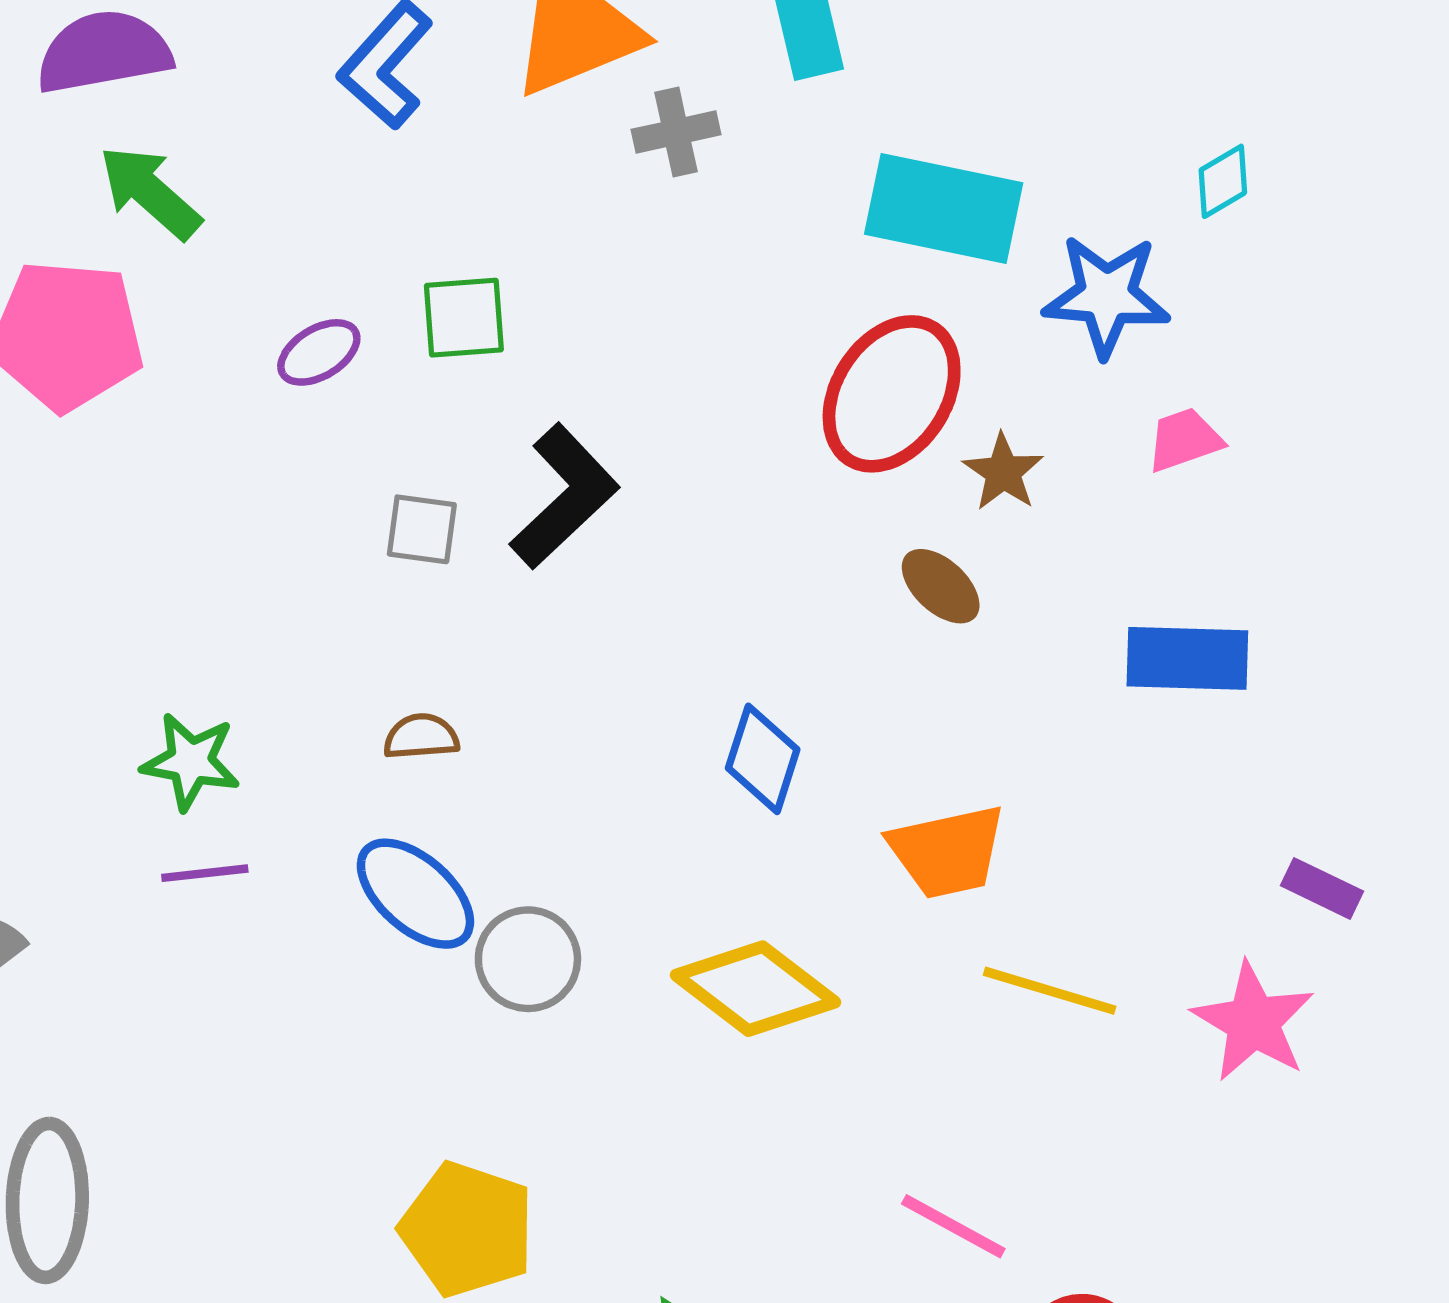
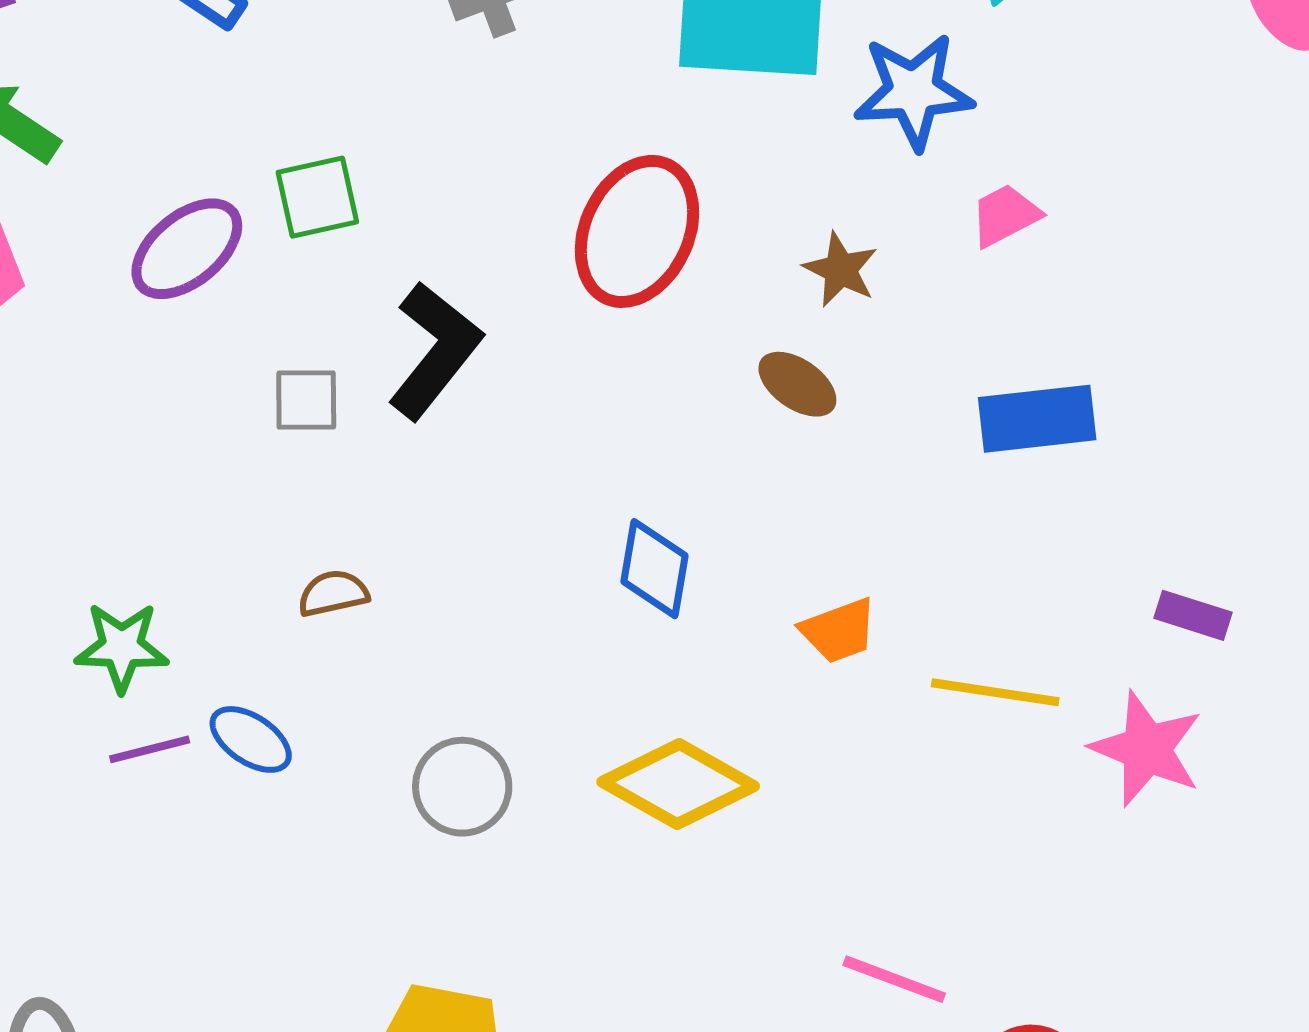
purple ellipse: (319, 352) -> (187, 249), size x1.5
red ellipse: (892, 394) -> (637, 231), moved
orange trapezoid: (947, 851) -> (839, 631), size x0.7
blue ellipse: (415, 894) -> (251, 739), moved, size x0.7
yellow line: (1050, 991) -> (995, 692), moved

